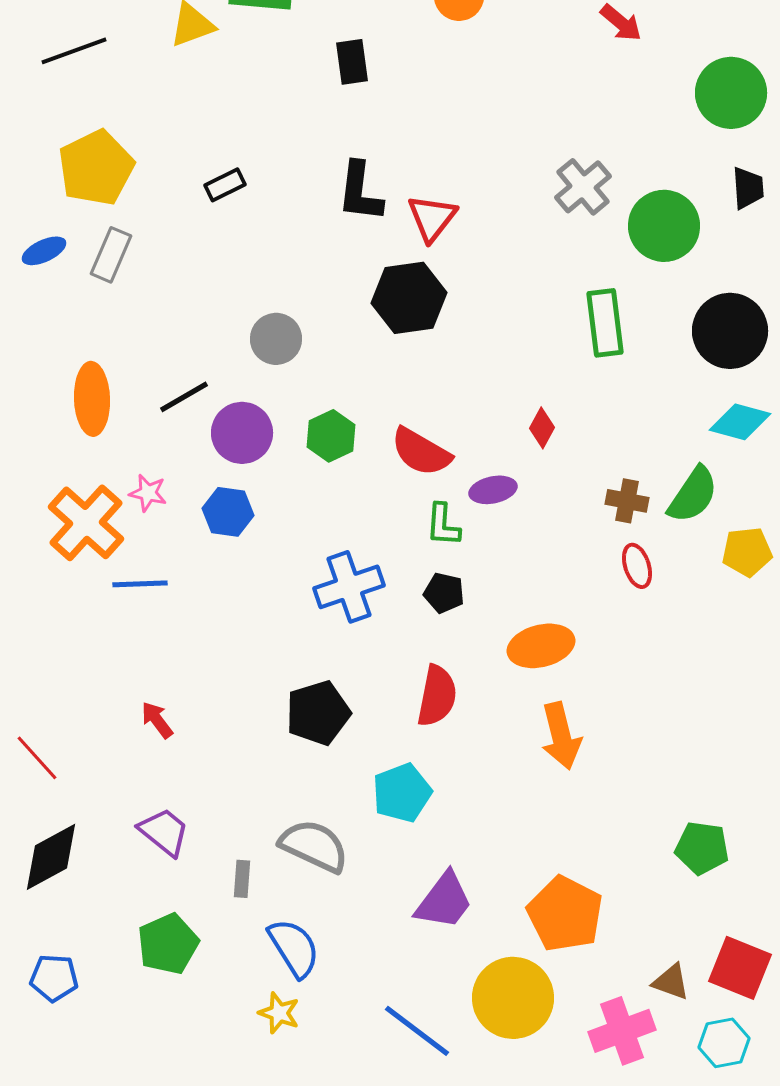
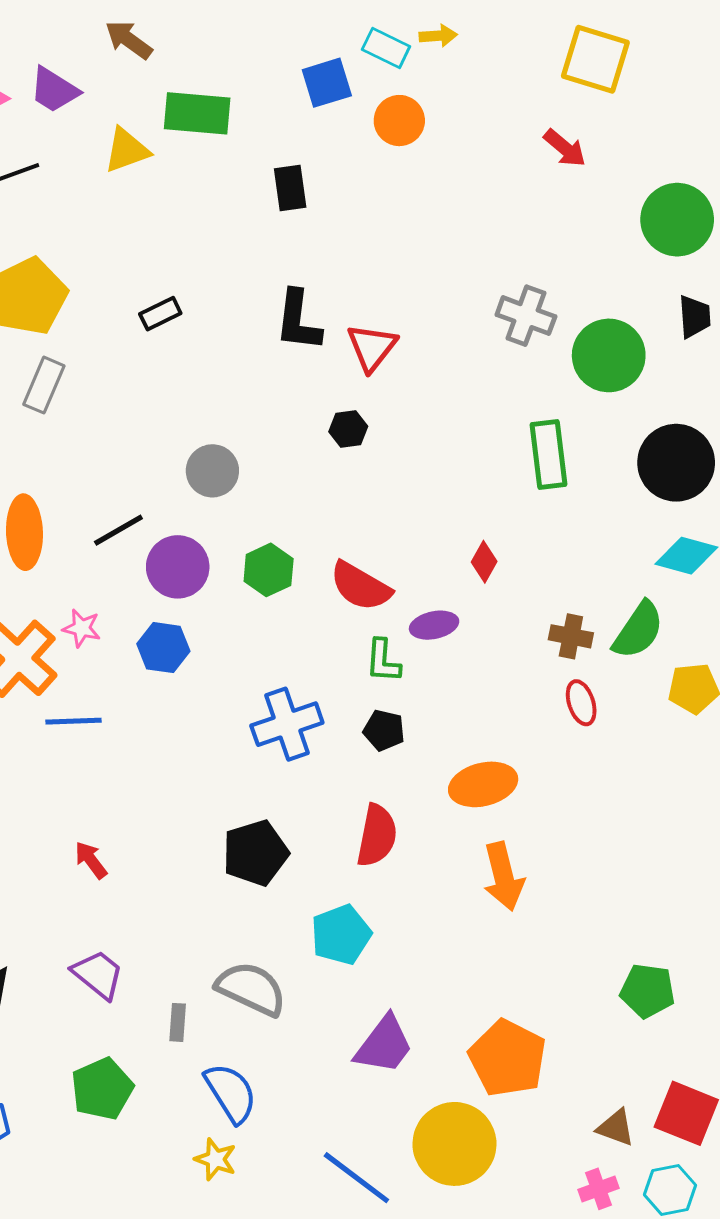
gray cross: (583, 187) -> (526, 316), turned -30
black hexagon: (409, 298) -> (348, 429), size x0.5
pink cross: (622, 1031) -> (598, 1189), moved, size x0.6

